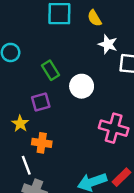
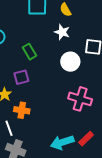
white star: (108, 44) -> (62, 32), moved
white circle: (82, 86) -> (70, 62), moved

